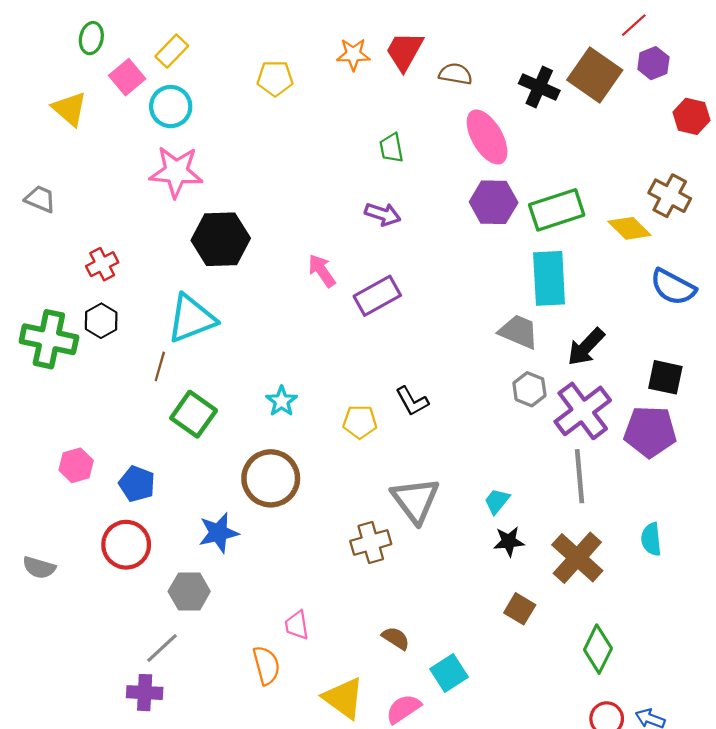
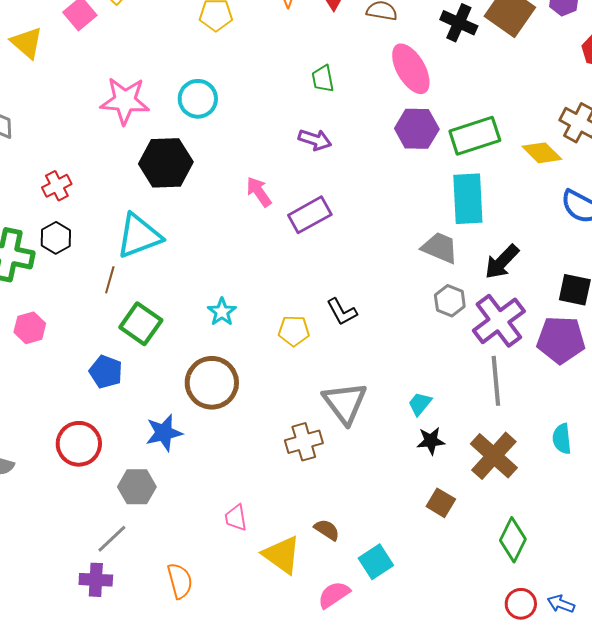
cyan circle: (171, 107) -> (198, 99), moved
pink hexagon: (76, 465) -> (30, 328), moved
blue pentagon: (137, 484) -> (106, 372), moved
orange semicircle: (266, 665) -> (180, 581), moved
yellow triangle: (344, 698) -> (282, 555), moved

